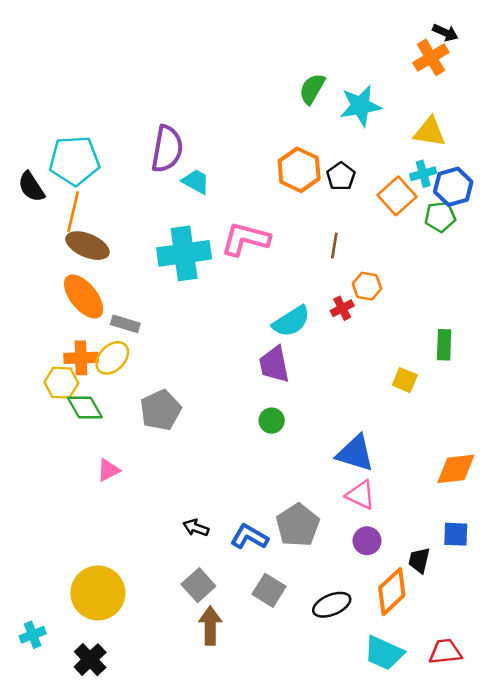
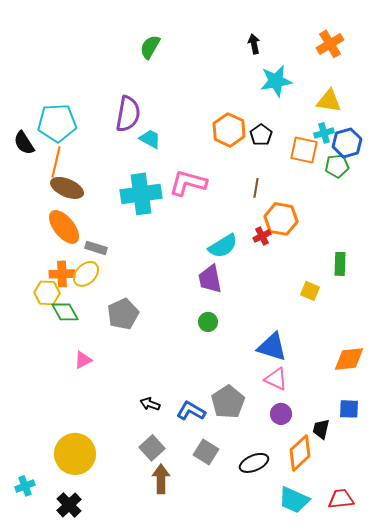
black arrow: (445, 33) -> (254, 44), moved, turned -126
green semicircle: (312, 89) -> (150, 47), moved
orange square: (397, 196) -> (304, 150), turned -36
orange hexagon: (367, 286) -> (281, 219), size x1.5

